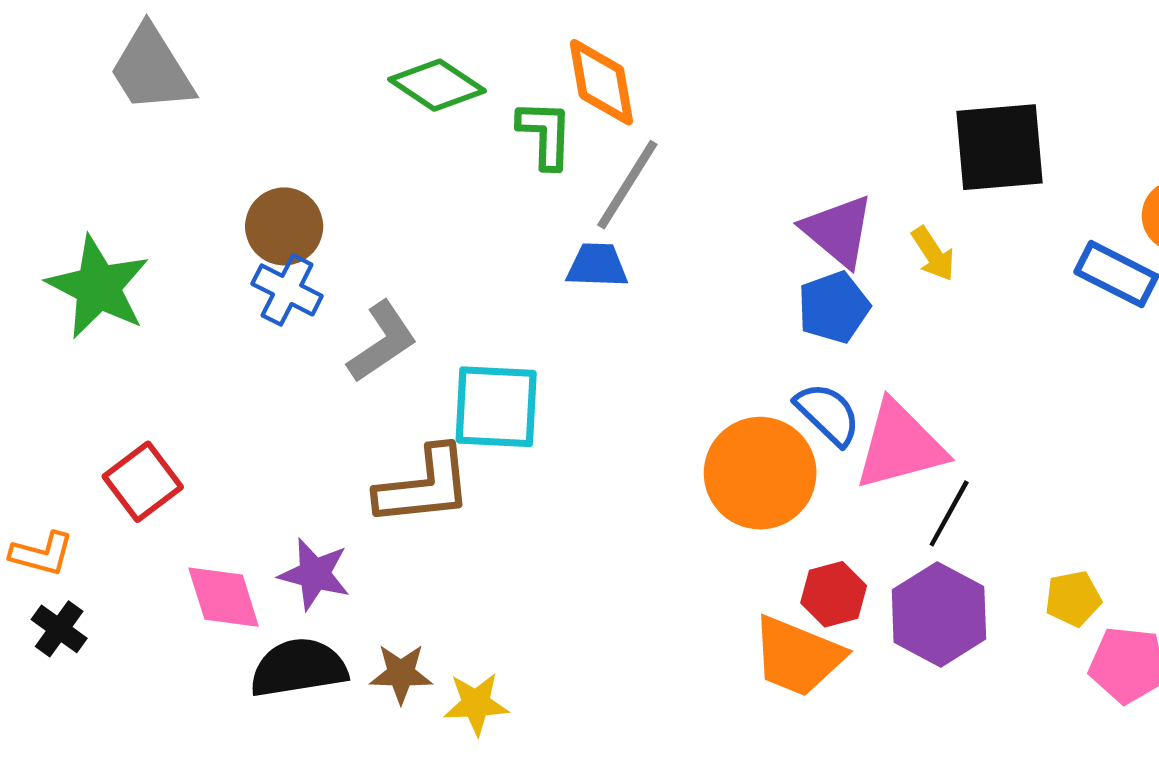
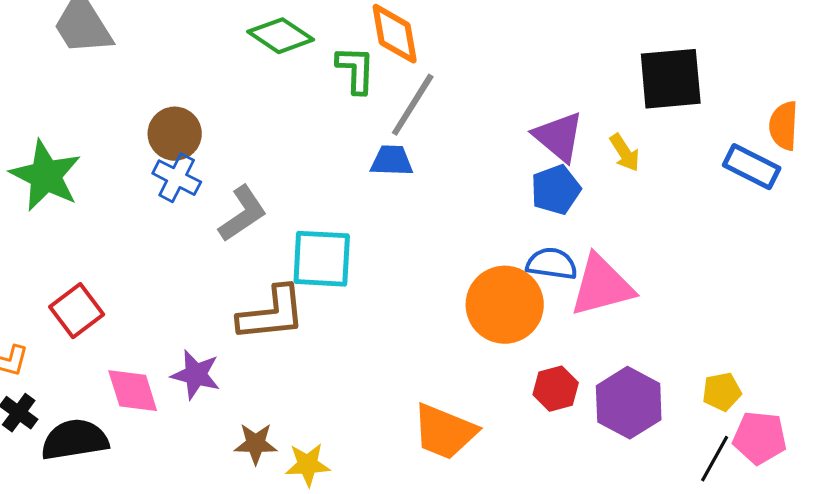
blue semicircle: (828, 414) -> (552, 264), turned -36
black line: (949, 513) -> (715, 459), moved
orange trapezoid: (798, 656) -> (445, 432), moved
black semicircle: (299, 668) -> (75, 440), moved

